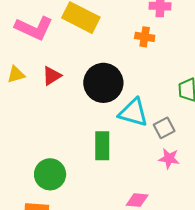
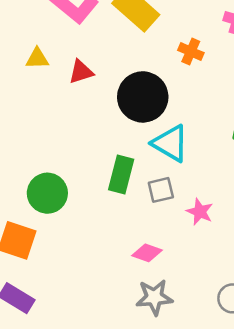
orange cross: (145, 37) -> (191, 51), moved
gray square: (164, 128) -> (161, 190), moved

